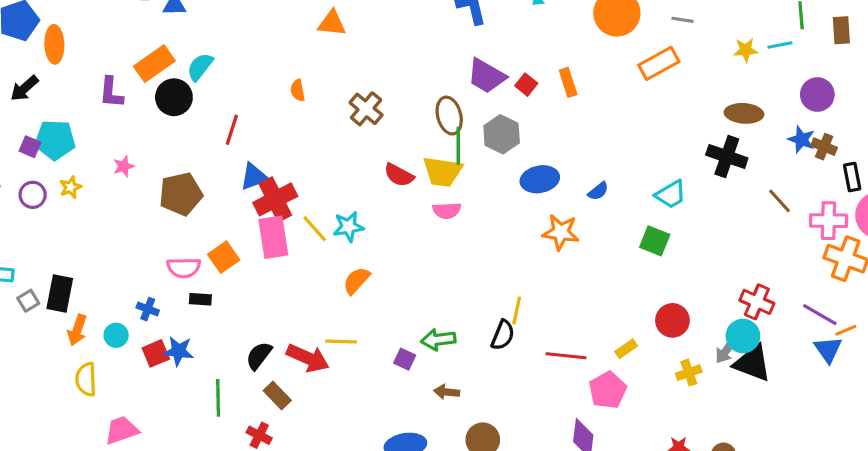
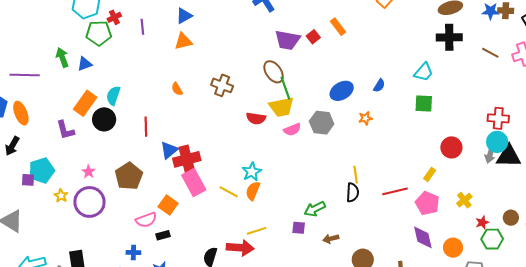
red square: (526, 85) -> (313, 37), turned 32
gray hexagon: (502, 134) -> (322, 123), moved
purple circle: (33, 195) -> (89, 202), moved, size x1.8
red cross: (275, 199) -> (187, 159), turned 32
cyan star: (348, 227) -> (252, 172), moved
yellow line: (315, 229) -> (229, 192), moved
orange star: (561, 232) -> (365, 118), size x0.6
yellow cross: (689, 373) -> (464, 200), moved

